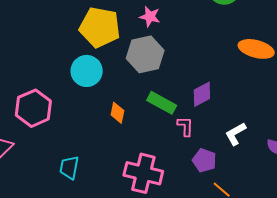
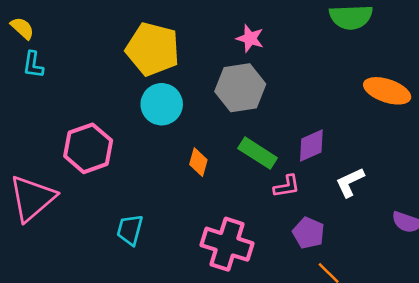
yellow pentagon: (100, 27) -> (153, 49), moved
pink L-shape: (185, 126) -> (287, 186), turned 75
white L-shape: (236, 134) -> (350, 182), moved

